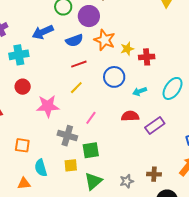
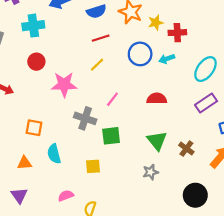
cyan arrow: (140, 91) -> (167, 59), moved
purple rectangle: (155, 125) -> (206, 103), moved
yellow square: (71, 165) -> (93, 166), moved
brown cross: (154, 174) -> (186, 149), moved, turned 32
green triangle: (93, 181) -> (157, 141), moved, turned -30
orange triangle: (24, 183) -> (24, 163), moved

